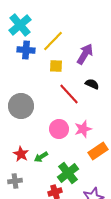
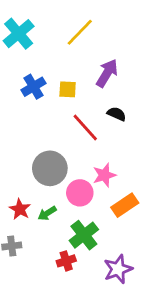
yellow line: (53, 41) -> (80, 32), moved
blue cross: (26, 50) -> (34, 87), moved, turned -36
gray circle: (21, 106) -> (50, 168), moved
pink circle: (59, 129) -> (80, 193), moved

